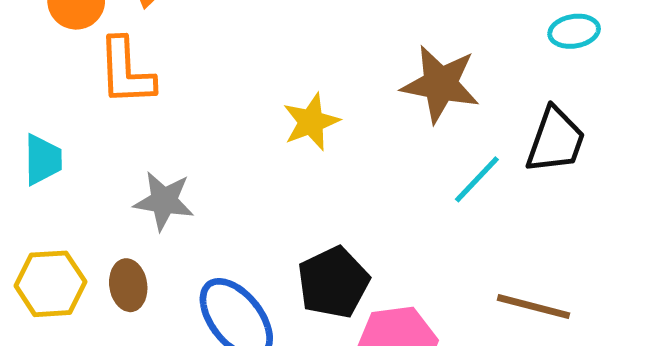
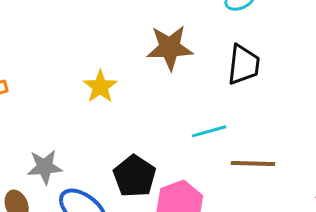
cyan line: (477, 179) -> (209, 131), moved, turned 44
gray star: (164, 201) -> (45, 167), moved

